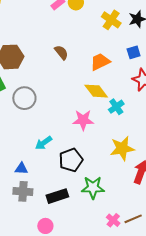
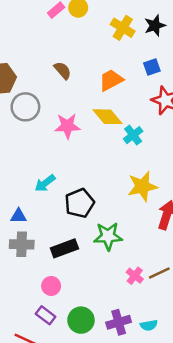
gray circle: (24, 98) -> (25, 107), moved
pink star: (83, 120) -> (67, 126), moved

